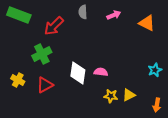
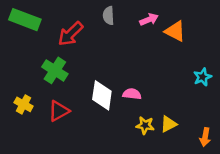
orange triangle: (147, 23) -> (175, 31), moved
green cross: (42, 54) -> (55, 70), turned -30
cyan star: (155, 70) -> (203, 77), moved

